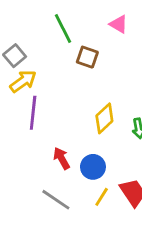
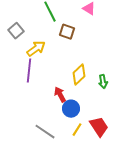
yellow arrow: (23, 81) -> (36, 49), moved
red arrow: (62, 158) -> (60, 95), moved

